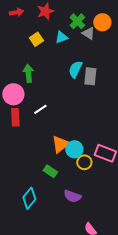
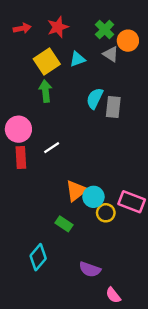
green cross: (77, 21) -> (105, 30), moved
yellow square: (36, 39) -> (47, 62), size x1.5
green arrow: (28, 73) -> (46, 91), moved
purple semicircle: (72, 196) -> (90, 269), moved

